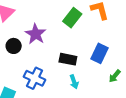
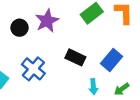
cyan arrow: (74, 82) -> (93, 87), moved

